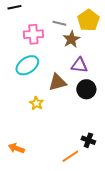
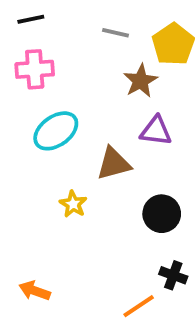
gray line: (59, 23) -> (115, 33), moved
pink cross: (33, 34) -> (35, 69), moved
black circle: (86, 89) -> (162, 214), moved

